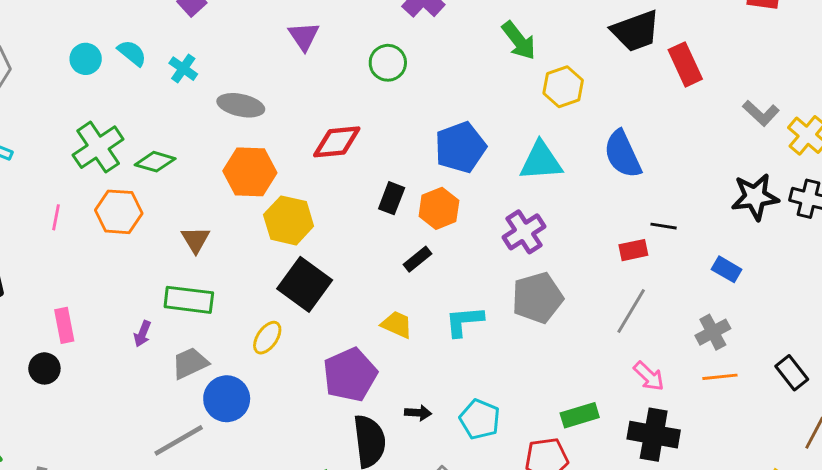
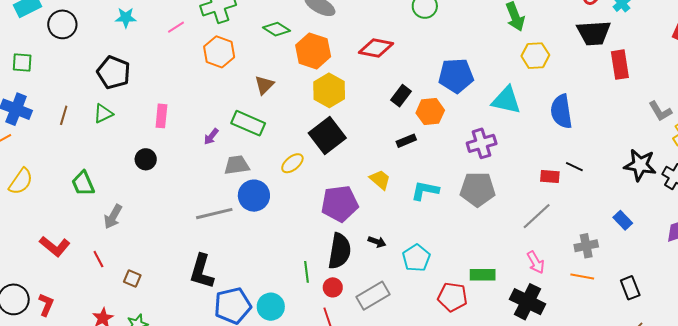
green diamond: (155, 162) -> (277, 29), moved
pink line: (56, 217) -> (176, 27), moved, turned 30
blue rectangle: (727, 269) -> (623, 220), moved
black circle: (44, 368) -> (146, 159), moved

